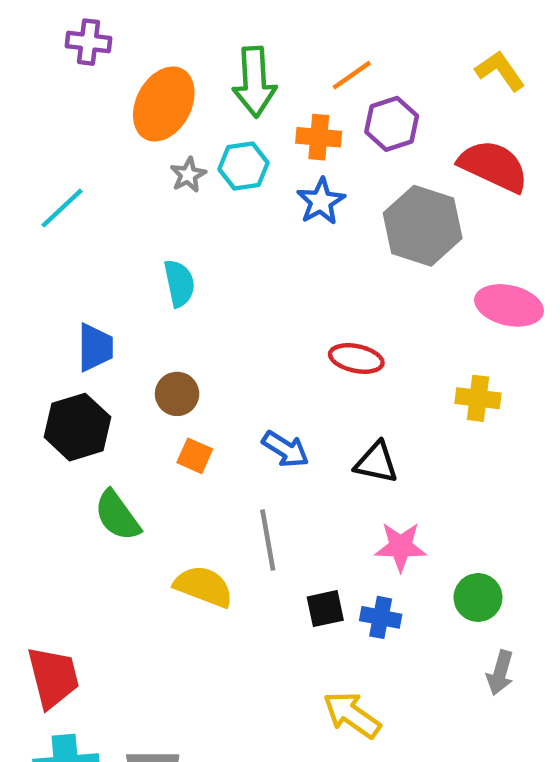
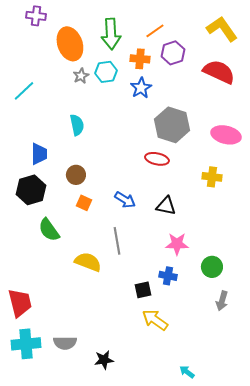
yellow L-shape: (500, 71) -> (222, 29), size x1.4
orange ellipse: (164, 104) -> (70, 44), turned -48
gray hexagon: (423, 226) -> (172, 125), moved
black square: (325, 609) -> (143, 290), moved

